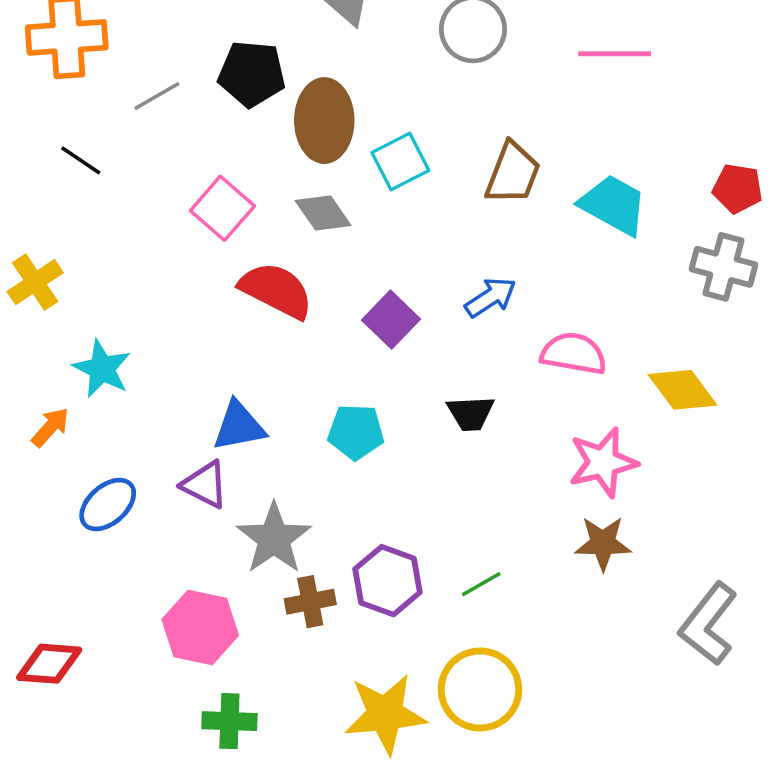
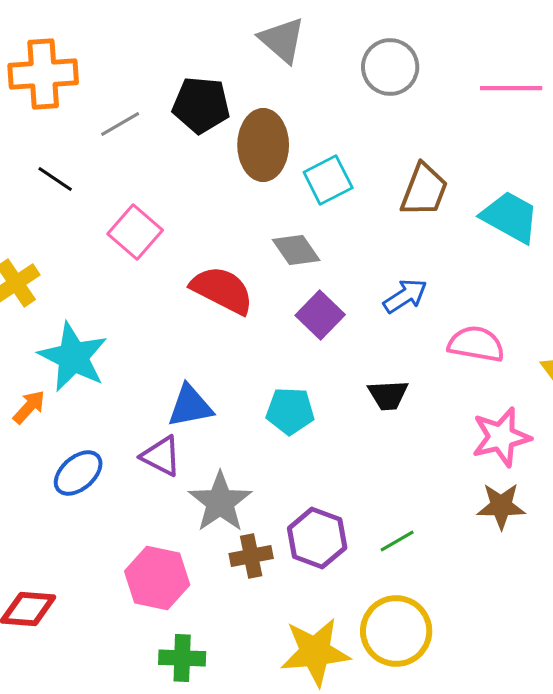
pink square: (222, 208) -> (135, 232), moved
gray diamond: (323, 213) -> (296, 250), moved
cyan star: (102, 369) -> (73, 357), size x1.4

